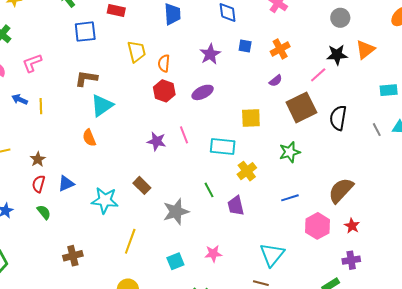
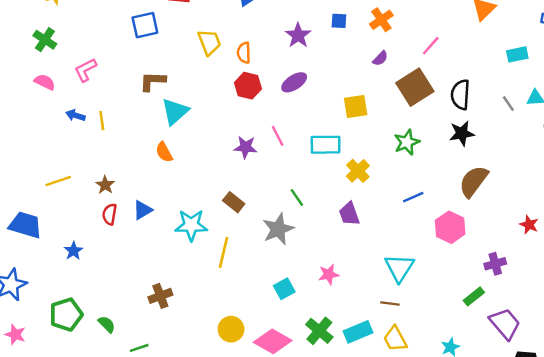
black star: (337, 55) -> (462, 133), moved
green line: (209, 190) -> (297, 198), moved
green semicircle: (44, 212) -> (107, 324), moved
red star: (352, 226) -> (529, 225), moved
yellow line: (130, 241) -> (223, 252), moved

